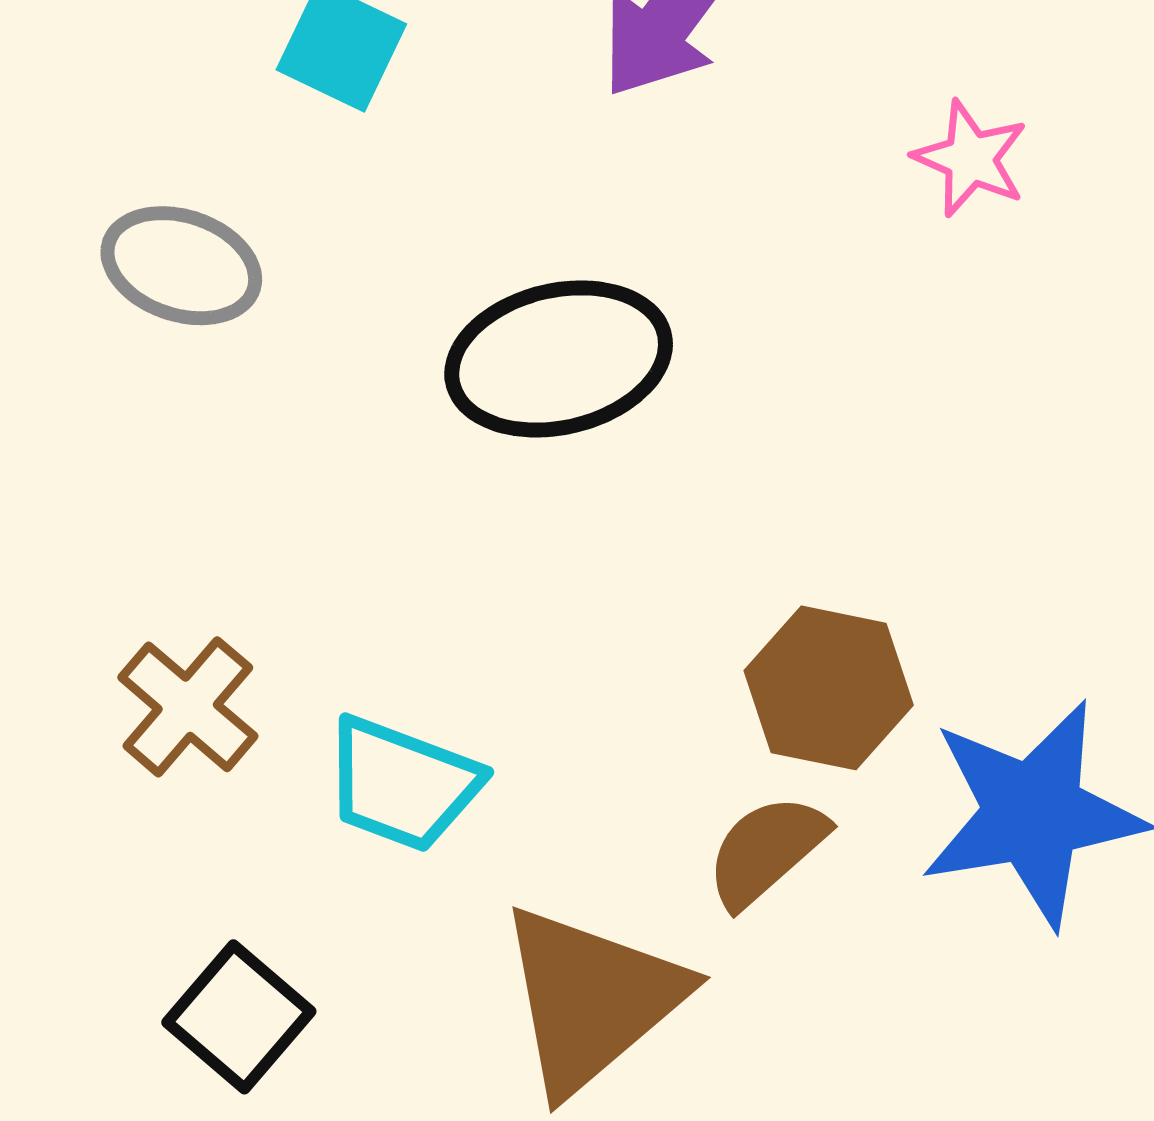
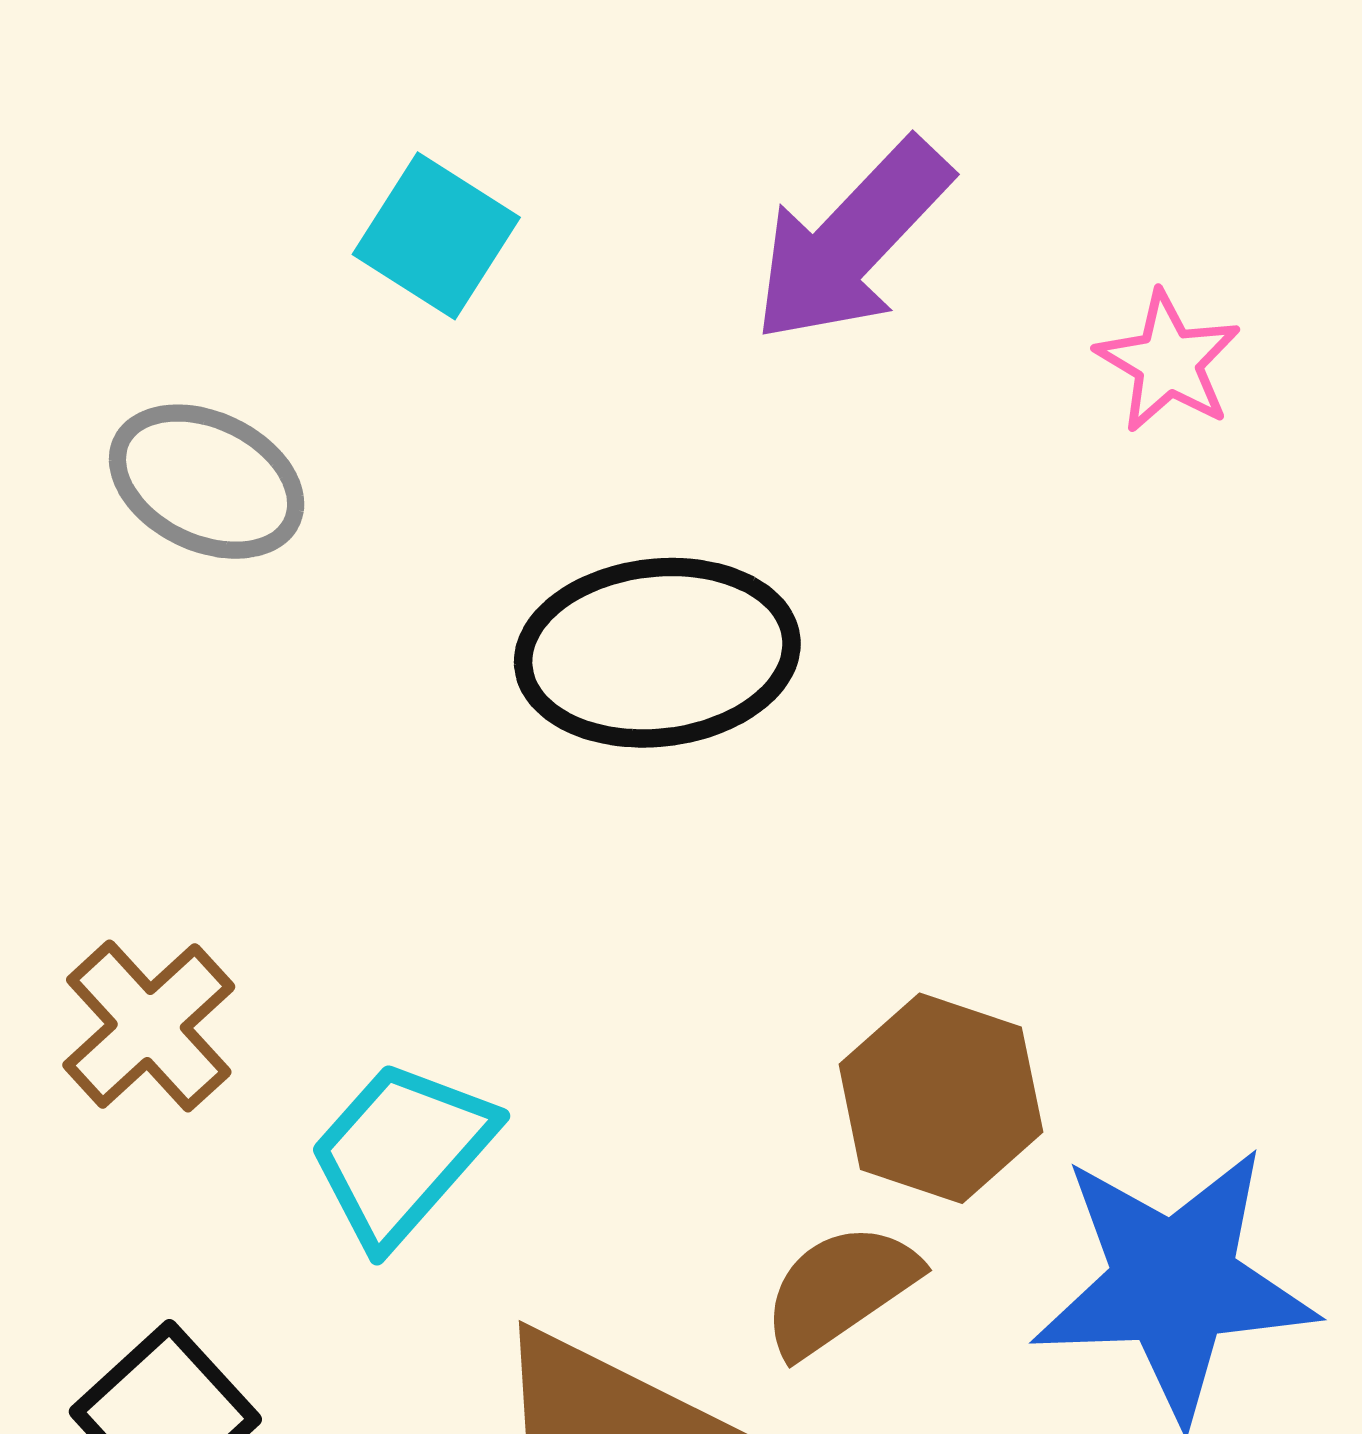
pink star: (971, 159) -> (1168, 362), moved
cyan trapezoid: (402, 784) -> (401, 1153), turned 104

